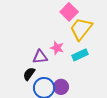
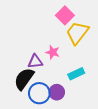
cyan rectangle: (80, 55) -> (76, 74), moved
black semicircle: (29, 74) -> (24, 79), size x1.6

